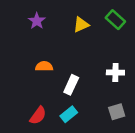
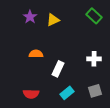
yellow triangle: (81, 25) -> (53, 20), moved
cyan rectangle: (69, 114) -> (67, 93), moved
red semicircle: (38, 115) -> (31, 94), turned 56

